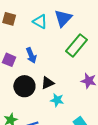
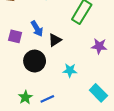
black triangle: (48, 83) -> (55, 40), moved

